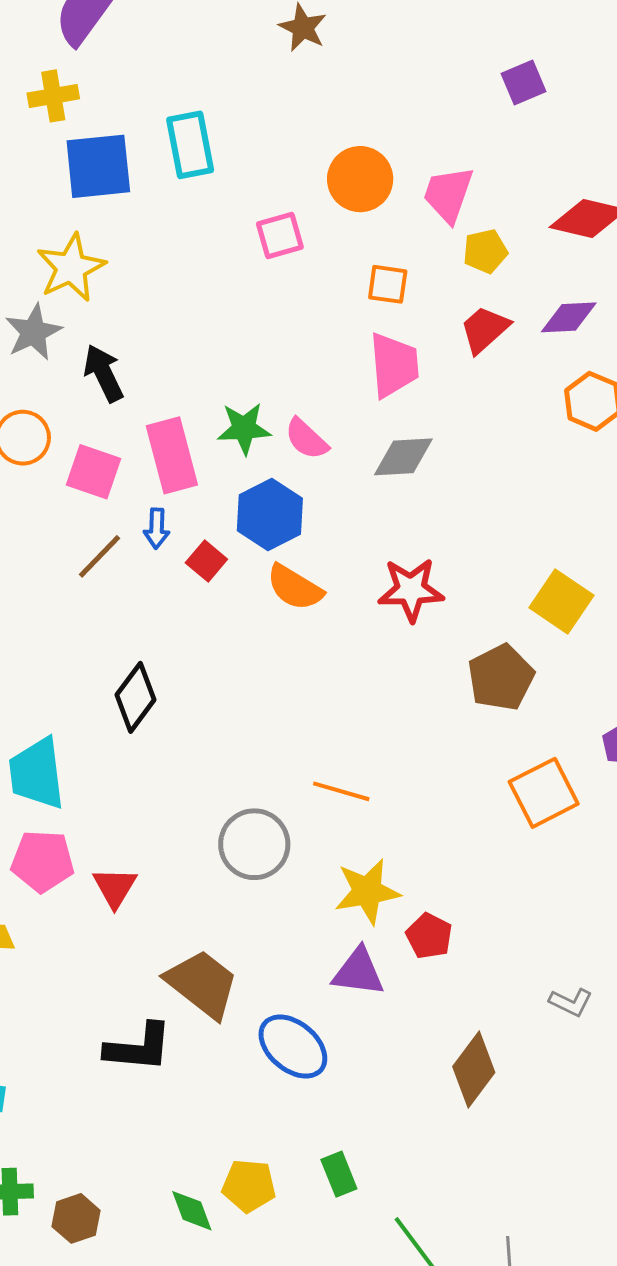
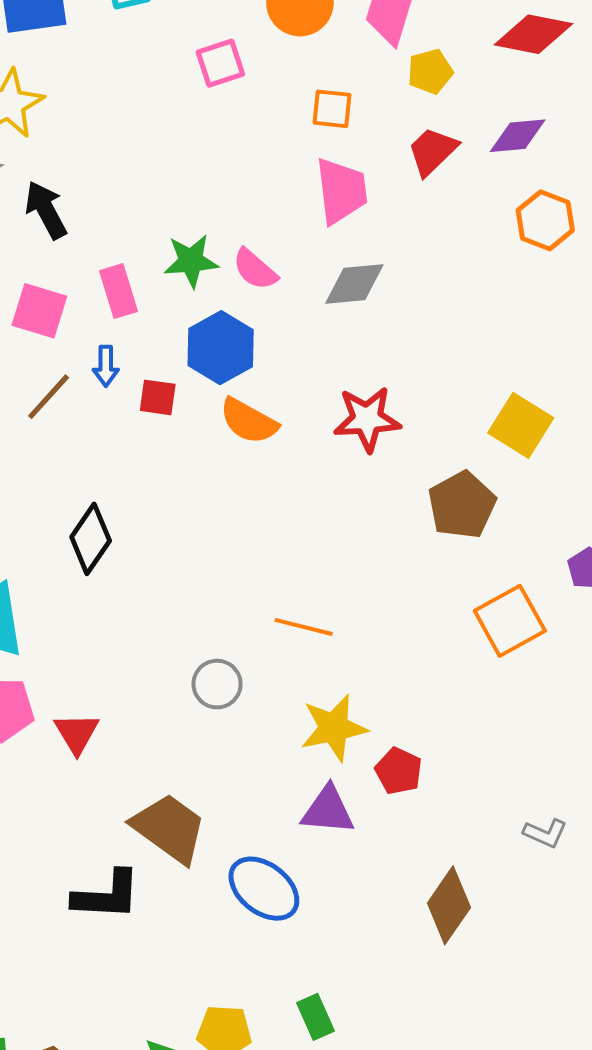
pink rectangle: (172, 455) -> (119, 291), size x0.7
red square: (206, 561) -> (158, 397), turned -30
gray circle: (254, 844) -> (217, 684), size x0.7

